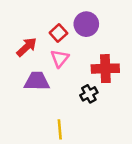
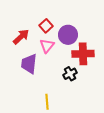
purple circle: (86, 24) -> (68, 35), moved
purple trapezoid: (37, 81) -> (29, 64), turned -85

